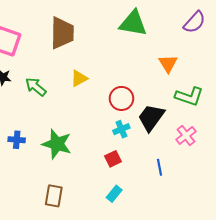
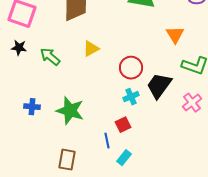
blue line: (160, 167) -> (107, 141), moved

